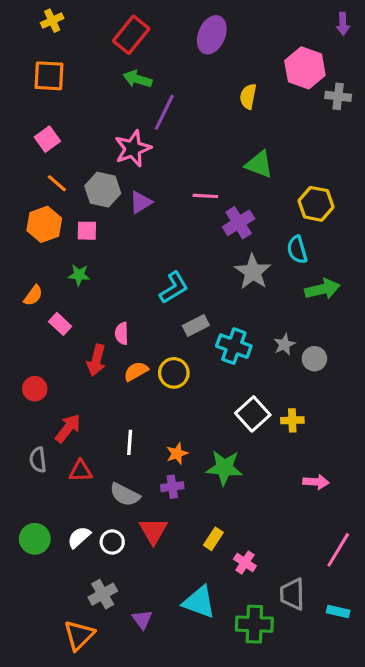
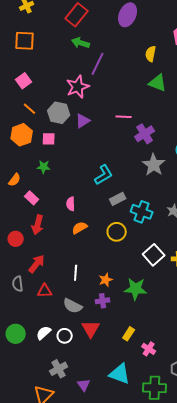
green triangle: (259, 164) -> (158, 83), moved
red arrow: (96, 360) -> (38, 225), moved
yellow circle: (174, 373) -> (117, 232), moved

